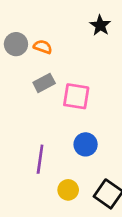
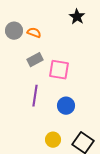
purple line: (40, 159) -> (35, 96), moved

